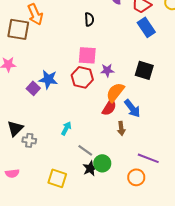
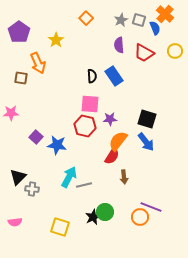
black semicircle: (89, 19) -> (92, 76), moved
blue rectangle: (146, 27) -> (114, 76), moved
brown square: (18, 29) -> (21, 78), size x0.6
blue star: (48, 79) -> (57, 145), moved
blue arrow: (132, 108) -> (146, 142), moved
cyan arrow: (66, 128) -> (69, 177), size x1.5
gray line: (85, 150) -> (84, 185), moved, turned -49
orange circle: (136, 177) -> (140, 217), moved

